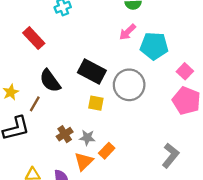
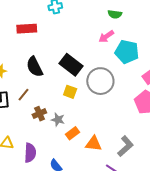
red rectangle: (34, 38) -> (27, 29), turned -60
brown line: (35, 104) -> (23, 95), moved
orange triangle: (84, 161) -> (94, 144), moved, turned 42

